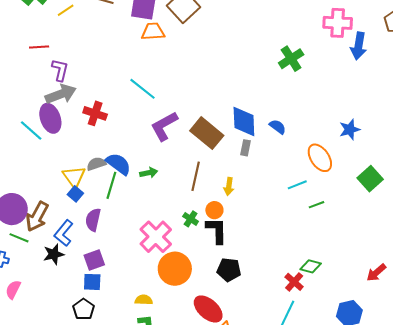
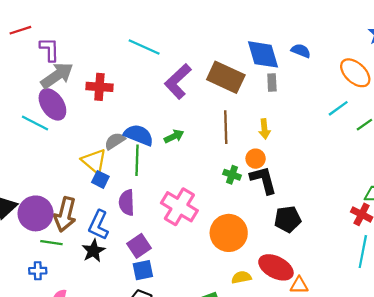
pink cross: (156, 237) -> (179, 207), moved
yellow semicircle: (144, 300) -> (241, 277), moved

